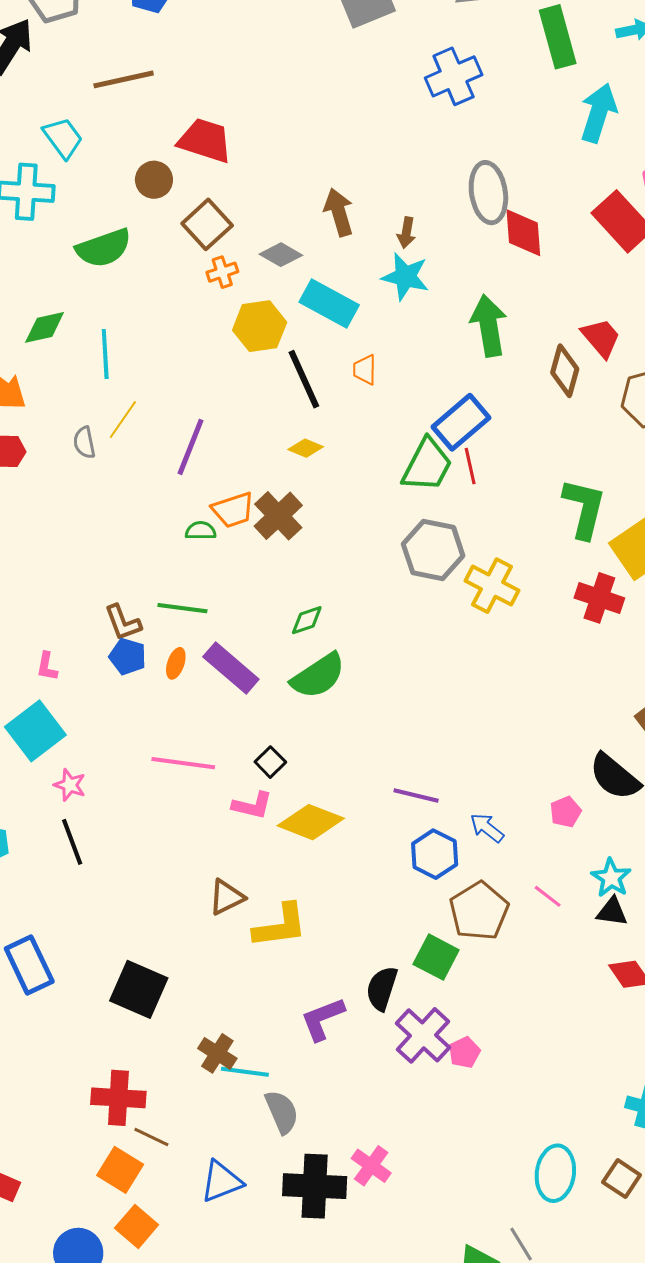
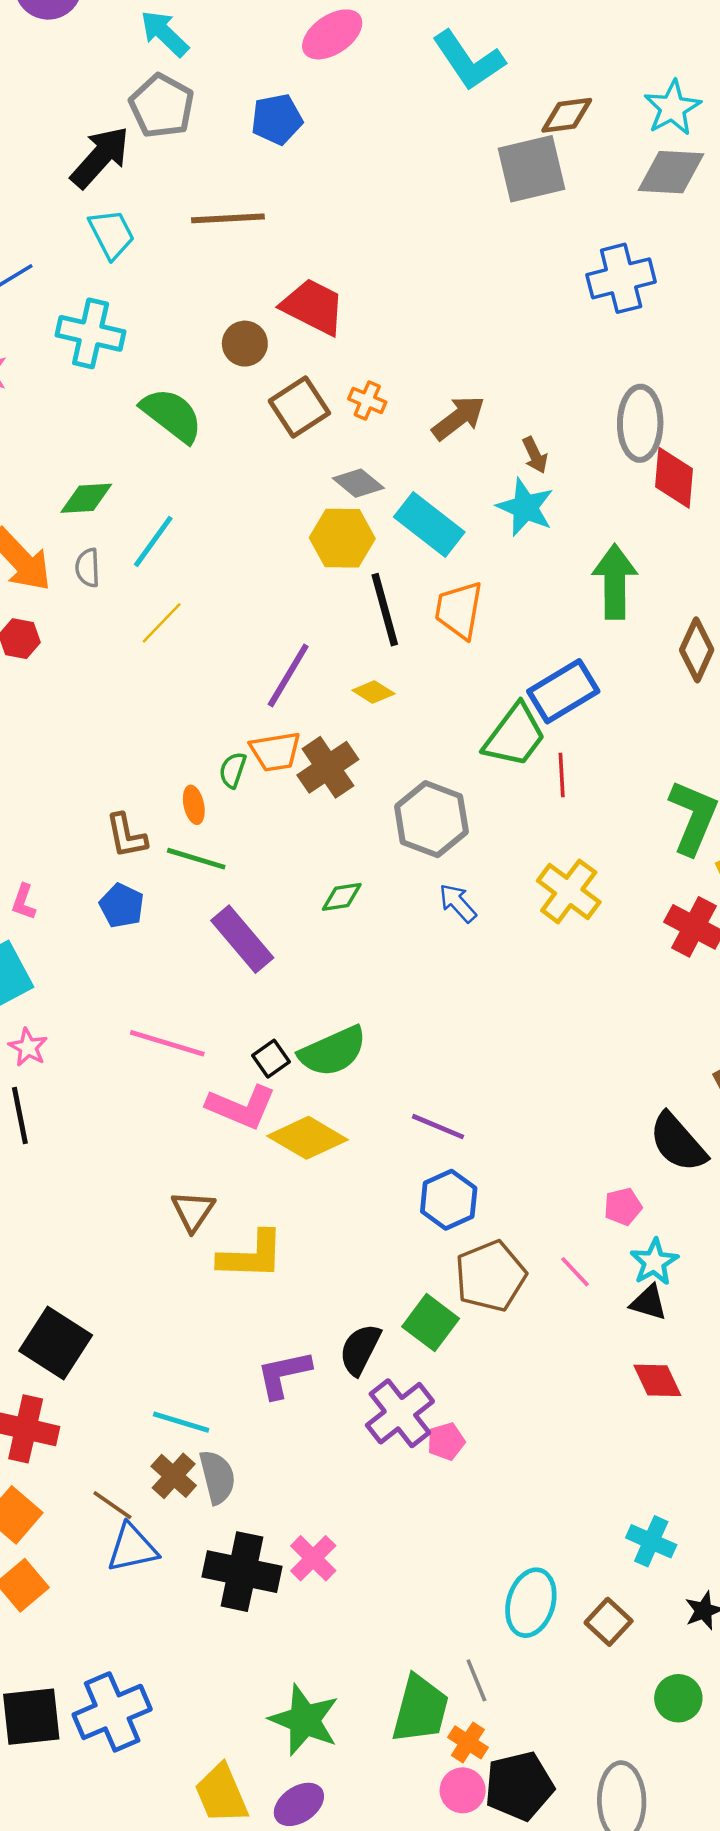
cyan trapezoid: (63, 138) -> (111, 234), moved
brown arrow: (339, 212) -> (458, 418), turned 60
brown arrow: (406, 233) -> (535, 455), turned -44
green semicircle: (104, 248) -> (172, 415), turned -132
gray diamond: (281, 255) -> (358, 483), moved
orange cross: (222, 272) -> (367, 400), moved, turned 32
cyan line: (105, 354) -> (153, 541), turned 30
orange trapezoid: (365, 370) -> (459, 610), size x1.6
gray semicircle: (84, 443) -> (88, 568), moved
purple line: (191, 447) -> (288, 675), moved
red line: (470, 466) -> (562, 775), moved
green semicircle: (201, 531) -> (233, 770), turned -80
gray hexagon: (433, 550) -> (431, 819), moved
brown L-shape: (123, 623) -> (126, 836), moved
orange ellipse: (176, 663) -> (194, 805), moved, turned -40
green semicircle: (318, 676) -> (333, 1051), moved
pink L-shape: (252, 806) -> (241, 1107), size x1.4
pink pentagon: (566, 812) -> (623, 1207), moved
blue arrow: (487, 828) -> (458, 903), moved
brown triangle: (227, 897) -> (193, 1211), turned -39
black square: (139, 989) -> (56, 1343), moved
brown cross: (217, 1053) -> (174, 1476), moved
brown line: (151, 1137) -> (112, 1505), moved

